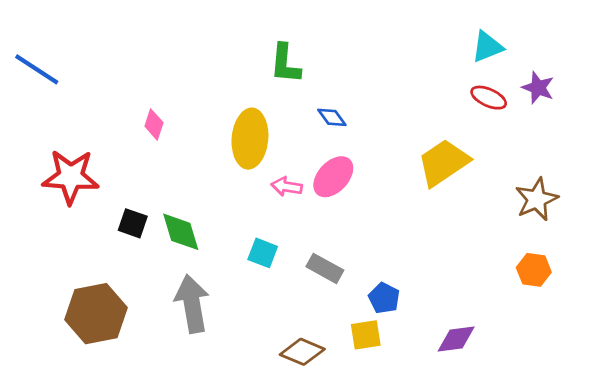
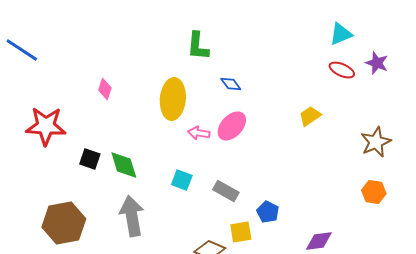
yellow trapezoid: (443, 163) -> (310, 116), size x0.6
yellow square: (366, 335) -> (241, 232), moved

